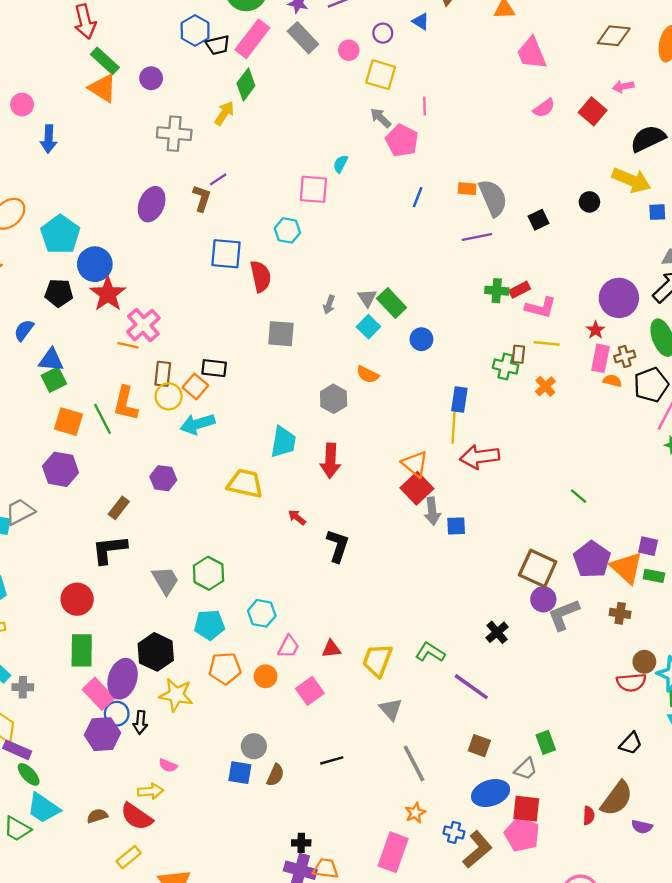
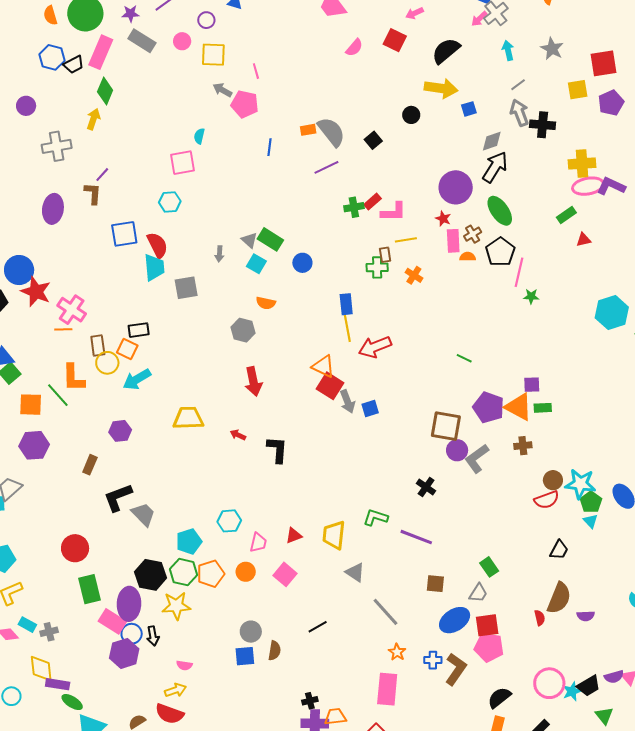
cyan trapezoid: (283, 442) -> (154, 267), moved
black L-shape: (109, 549) -> (118, 497), moved
green hexagon: (208, 573) -> (183, 572), moved

